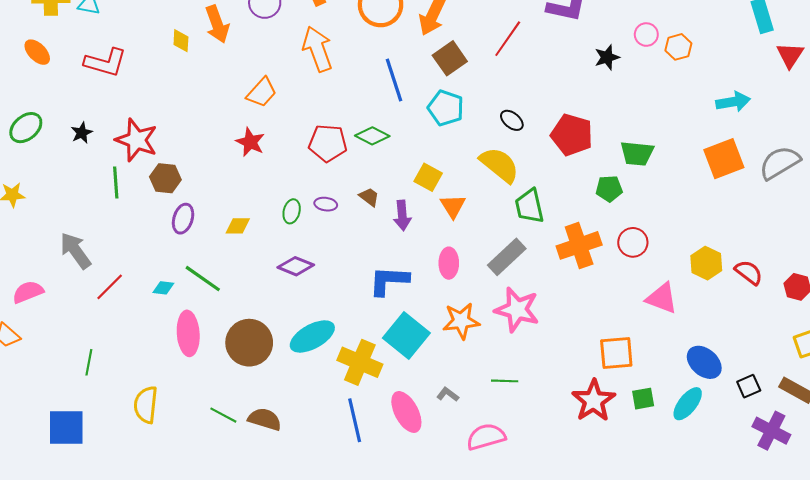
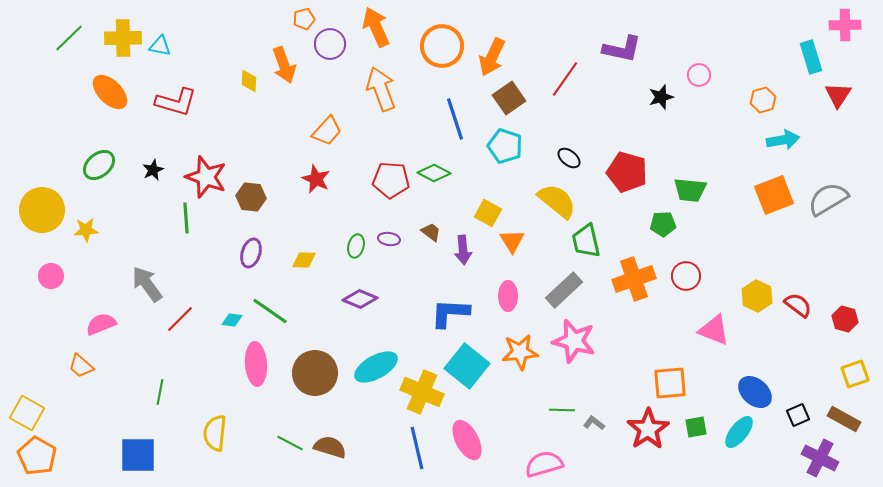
orange hexagon: (678, 47) -> (763, 100), moved
orange ellipse: (37, 52) -> (110, 92), size x1.4
brown hexagon: (165, 178) -> (251, 197), moved
gray L-shape: (448, 394) -> (594, 423), moved

